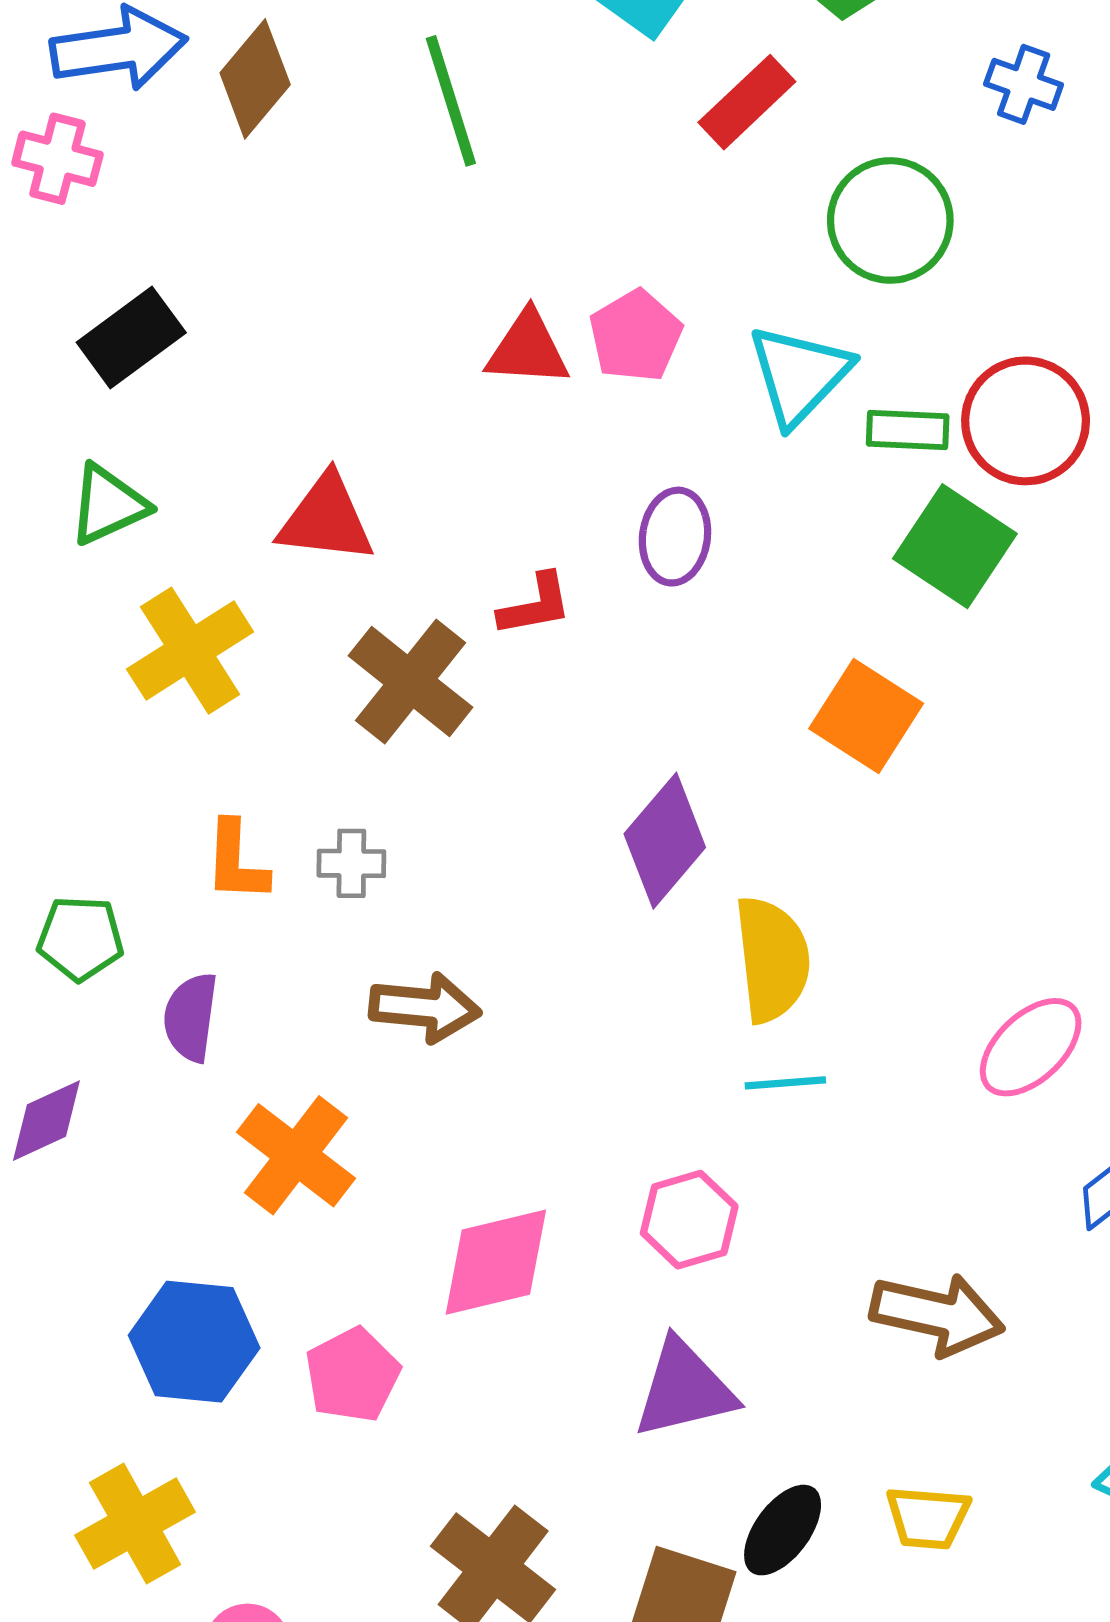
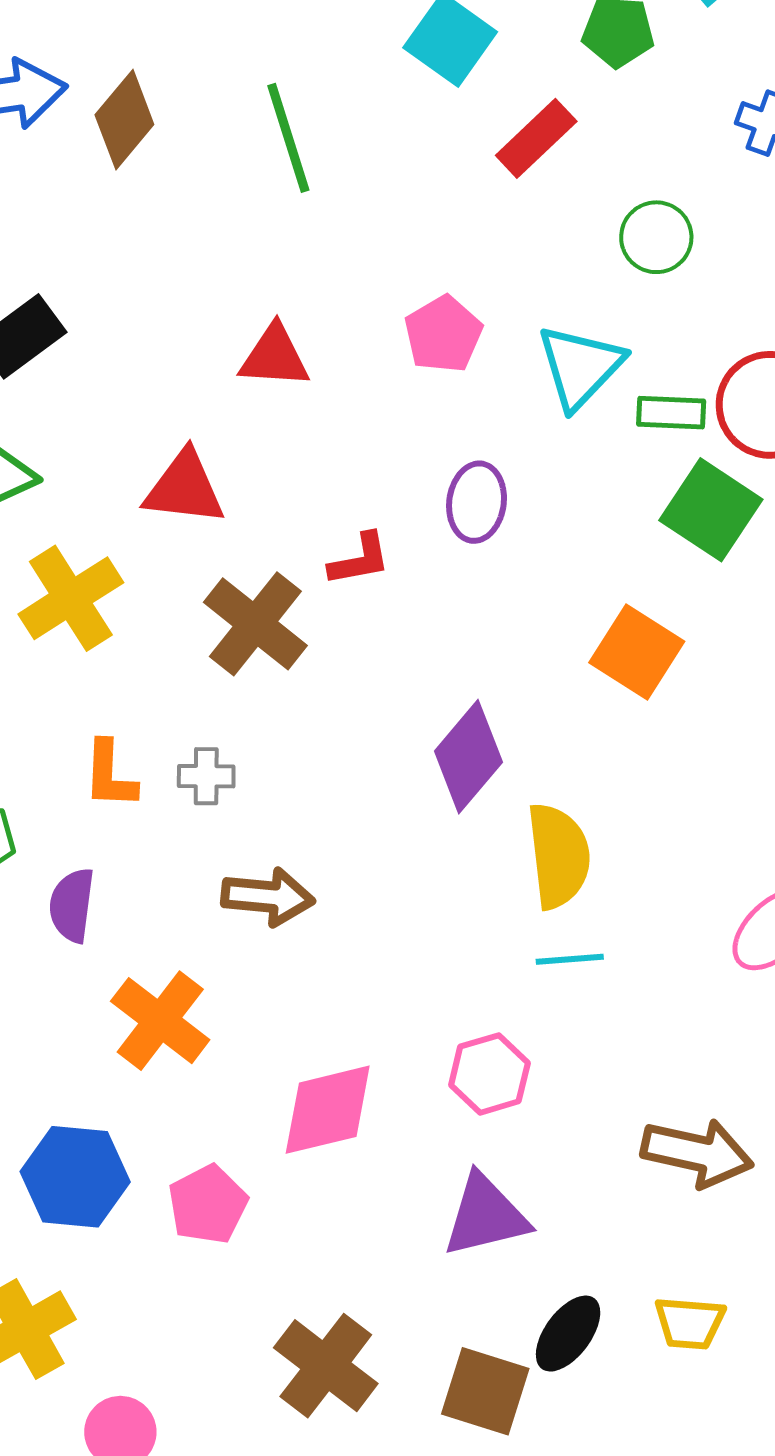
green circle: (890, 220) -> (656, 237), size x0.7
red triangle: (528, 349) -> (274, 357), moved

